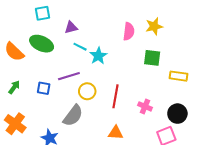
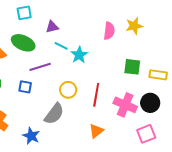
green square: (152, 58) -> (132, 67), moved
purple line: (69, 76) -> (40, 67), moved
pink cross: (145, 106) -> (125, 105), size x1.6
black circle: (177, 114) -> (150, 103), moved
orange triangle: (116, 133) -> (96, 131), turned -42

